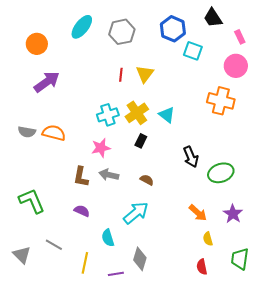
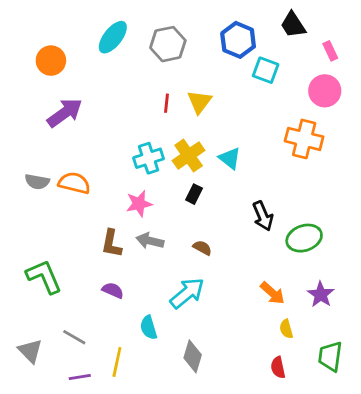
purple line: (116, 274) -> (80, 377), moved

